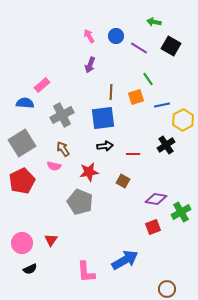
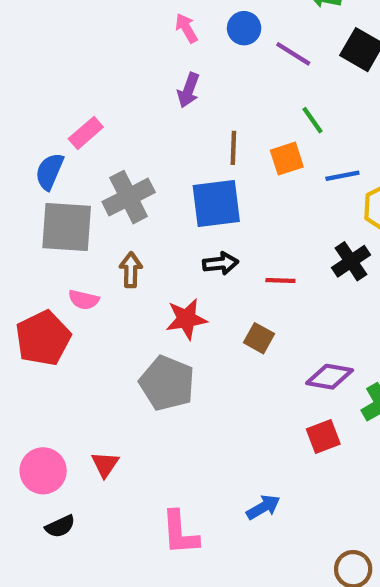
blue semicircle: (25, 103) -> (49, 171), turned -72
gray square: (22, 143) -> (67, 227), moved, turned 36
brown arrow: (63, 149) -> (131, 270), turned 35
pink semicircle: (54, 166) -> (84, 300), moved
blue arrow: (125, 260) -> (263, 507), size x0.6

